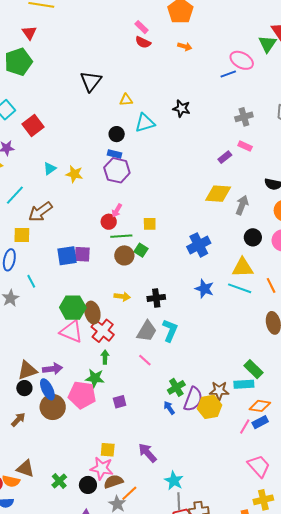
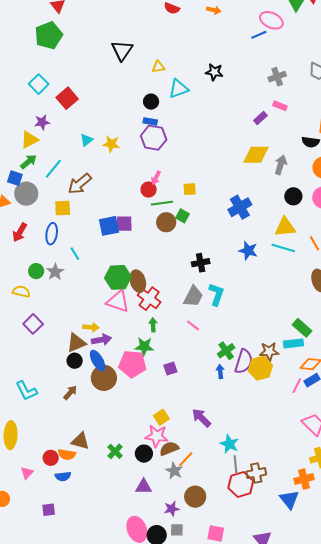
yellow arrow: (122, 296) -> (91, 327), moved
blue arrow: (169, 408) -> (220, 372), turned 32
yellow square: (108, 450) -> (161, 417), turned -35

